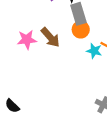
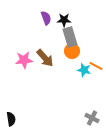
black semicircle: (12, 106) -> (11, 119), turned -144

